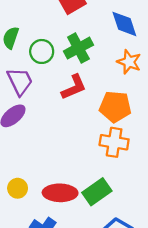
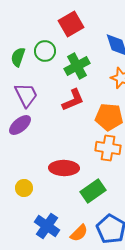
green circle: (42, 51) -> (45, 51), moved
red ellipse: (60, 193) -> (64, 168), moved

